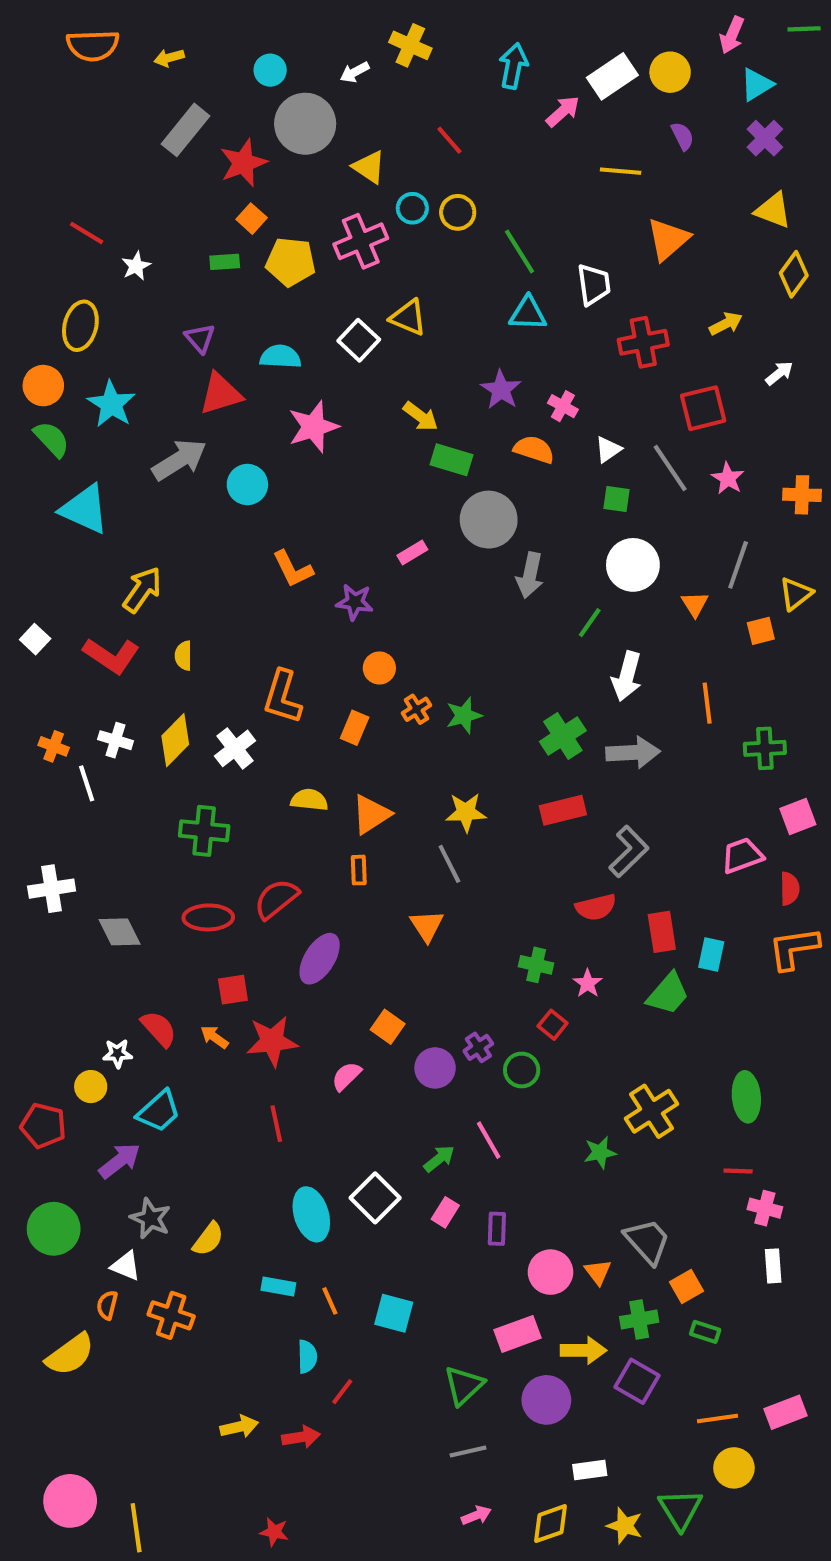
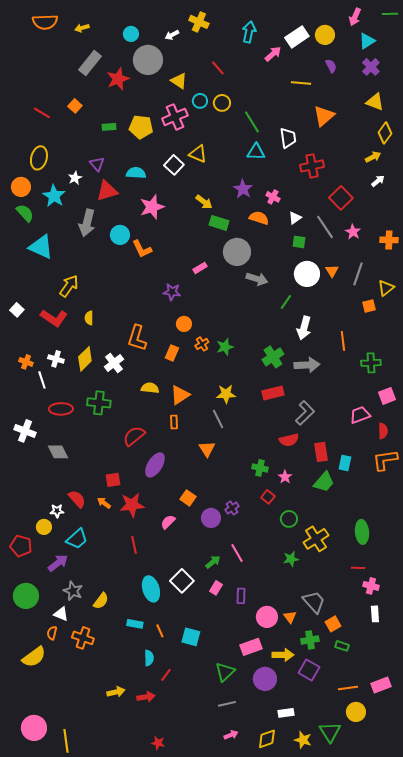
orange square: (252, 219) -> (75, 106), moved
white star: (136, 266) -> (75, 178), moved
yellow arrow: (726, 324) -> (373, 157), moved
red square: (703, 408) -> (341, 198), turned -30
gray arrow: (179, 460) -> (87, 223), turned 136
orange L-shape: (293, 569) -> (142, 249), moved
gray arrow: (530, 575) -> (257, 279), turned -85
orange triangle: (695, 604) -> (332, 271), moved
white cross: (52, 889) -> (25, 431), turned 30
red ellipse: (208, 917) -> (61, 409), moved
green circle: (522, 1070) -> (289, 519), moved
red star: (274, 1532) -> (158, 743), moved

